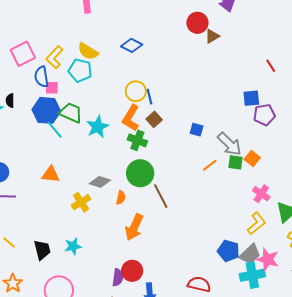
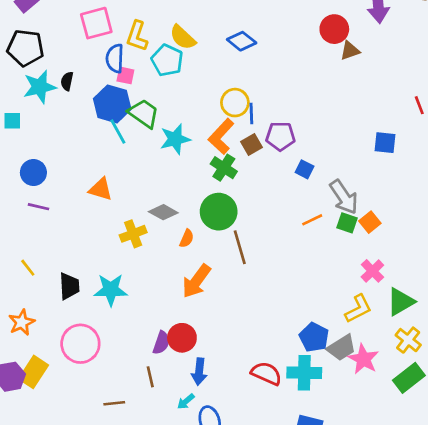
yellow L-shape: (54, 57) -> (137, 36), turned -35
purple pentagon: (264, 115) -> (280, 136), moved
cyan star: (73, 246) -> (111, 290), size x1.4
cyan cross: (252, 275) -> (304, 373), moved

